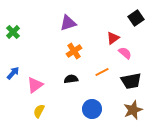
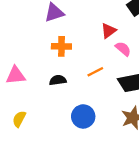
orange cross: (74, 51) -> (61, 46), turned 35
pink triangle: (35, 85) -> (16, 75), moved, turned 30

